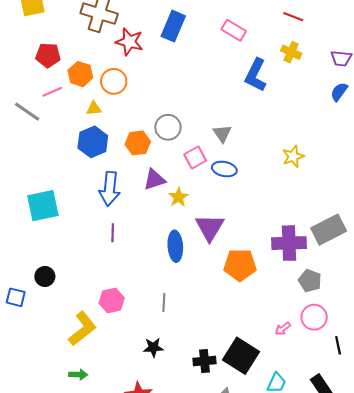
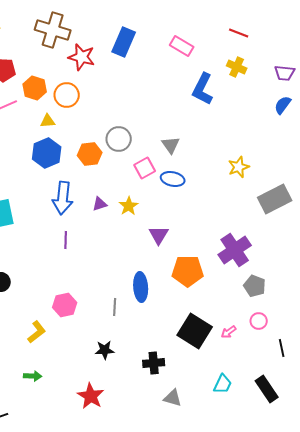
purple triangle: (154, 179) -> (100, 204), moved, size x0.7
purple triangle: (210, 227) -> (159, 235), size x0.7
gray rectangle: (329, 230) -> (275, 199), moved
purple cross: (289, 243) -> (235, 250), turned -32
blue ellipse: (175, 246) -> (141, 287), moved
pink circle: (314, 317) -> (259, 321), size x0.7
yellow L-shape: (82, 329) -> (37, 332), size x0.7
black square: (241, 356) -> (195, 331), moved

